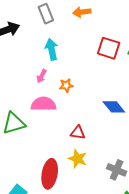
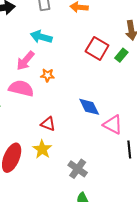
cyan arrow: (52, 49) -> (41, 37), turned -75
pink arrow: (41, 76) -> (25, 61), size x1.5

